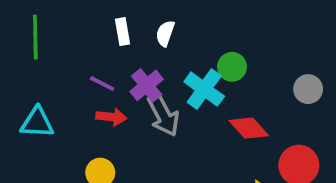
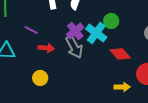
purple line: (102, 84) -> (31, 30), moved
purple cross: (147, 85) -> (75, 31), moved

